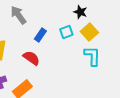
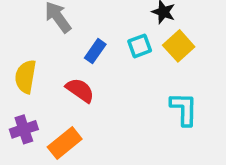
cyan L-shape: (92, 56) -> (184, 109), moved

